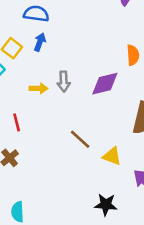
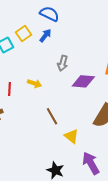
gray arrow: (64, 81) -> (63, 63), moved
yellow arrow: (39, 88) -> (34, 83), moved

